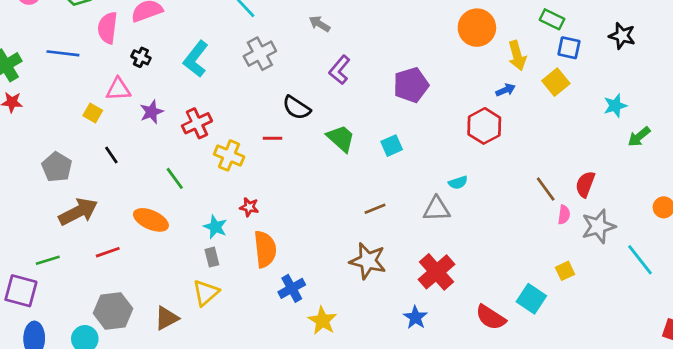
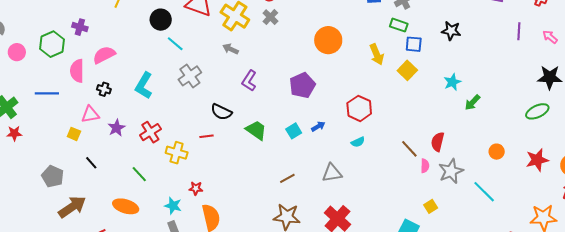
orange circle: (477, 28) -> (328, 40), moved
blue arrow: (505, 90) -> (318, 126), moved
cyan semicircle: (458, 183) -> (358, 142), moved

